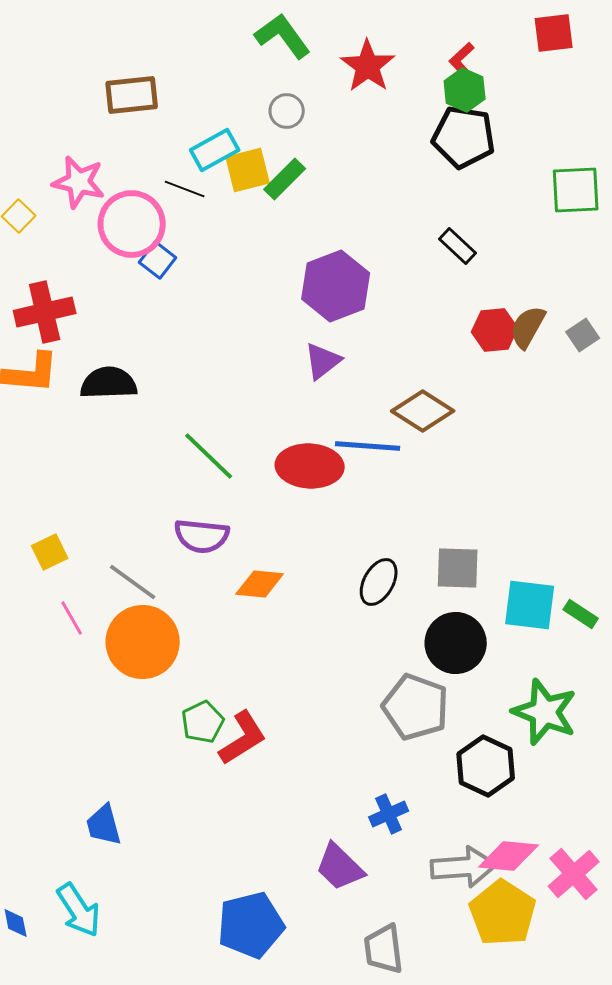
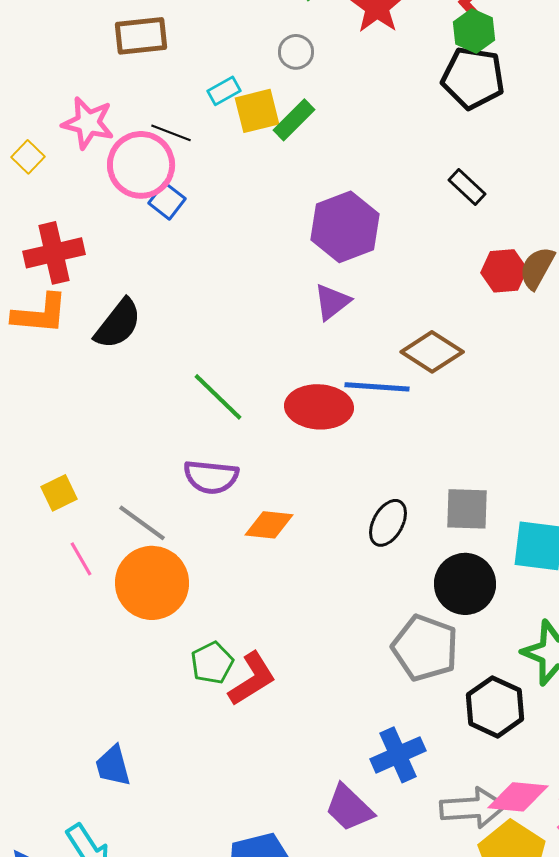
cyan rectangle: (215, 150) -> (224, 91), size x0.7
black line: (185, 189) -> (171, 133), moved
black semicircle: (109, 383) -> (118, 324), turned 130
blue cross: (389, 814) -> (398, 755), size x1.4

